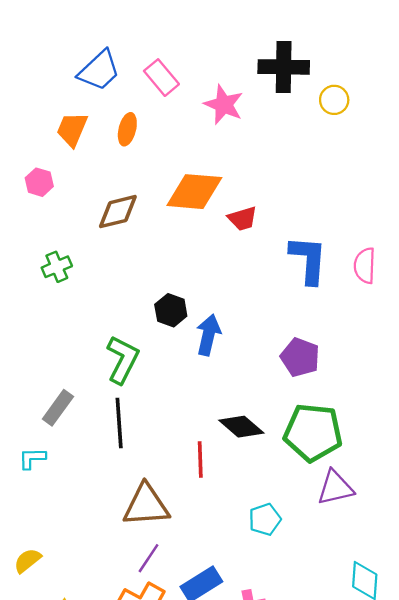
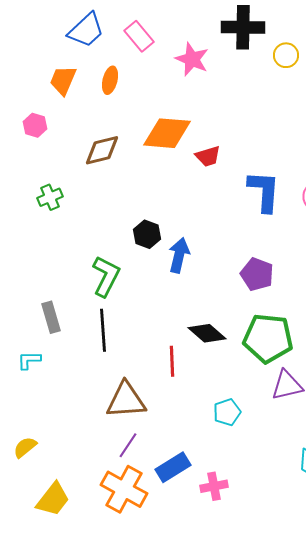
gray rectangle: (58, 408) -> (51, 317), turned -52

